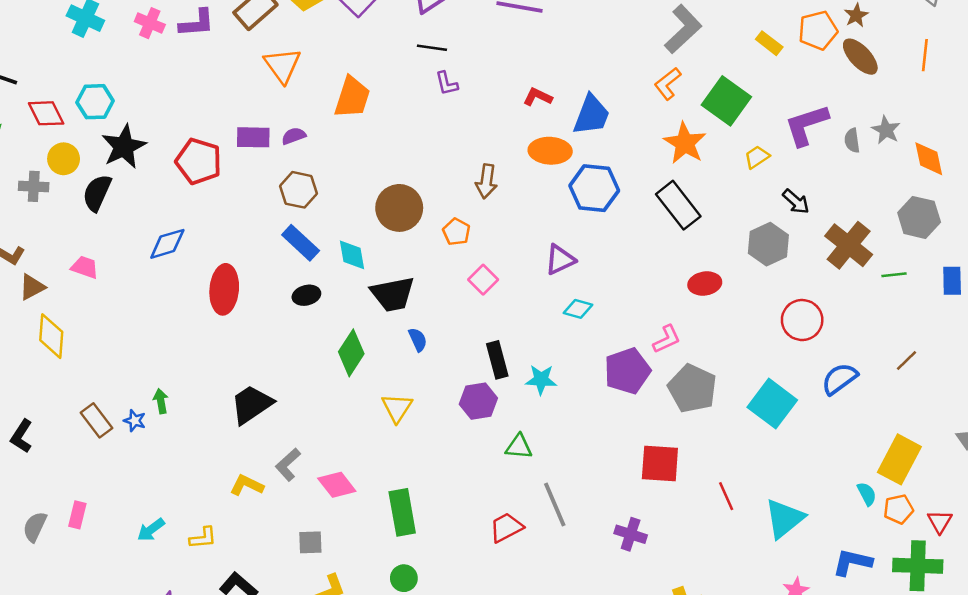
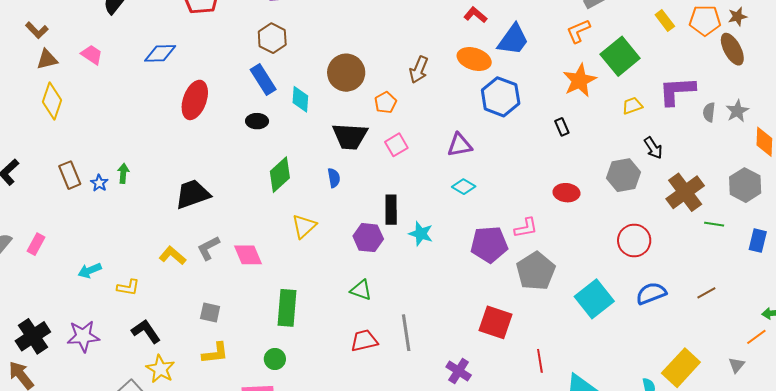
black rectangle: (678, 205) -> (562, 127), size x0.5
black trapezoid: (393, 294) -> (350, 136), moved
green triangle: (519, 447) -> (361, 290), moved
pink diamond: (337, 485) -> (248, 255), moved

